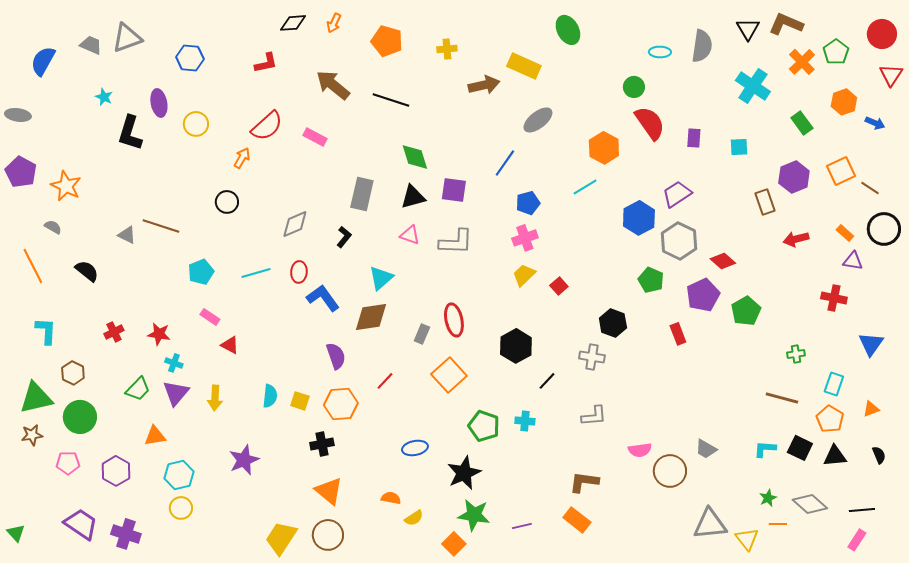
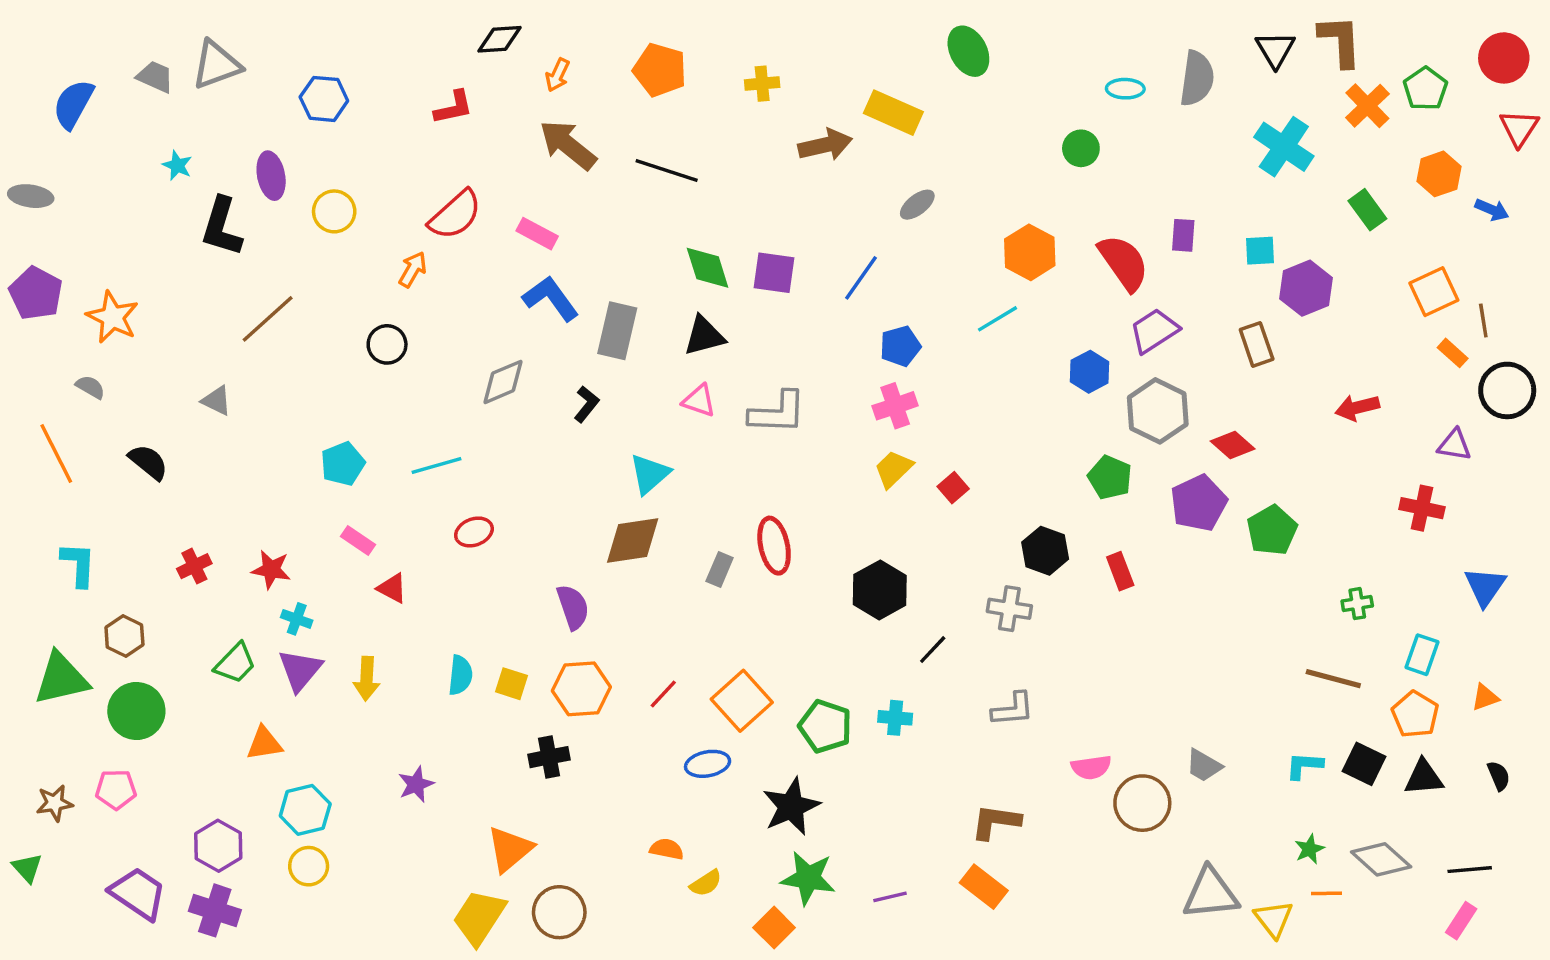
orange arrow: (334, 23) -> (558, 75), moved
brown L-shape: (786, 24) -> (1340, 41), turned 64
gray ellipse: (538, 120) -> (917, 205), size x0.7
red semicircle: (650, 123) -> (1124, 263), moved
purple hexagon: (794, 177) -> (1306, 288), moved
brown line: (870, 188) -> (1483, 321), turned 48
purple square: (454, 190) -> (774, 273), moved
brown rectangle: (765, 202) -> (1257, 344), moved
blue hexagon: (639, 218) -> (1089, 372), size x0.7
brown line: (161, 226) -> (268, 319), moved, turned -60
orange rectangle: (845, 233) -> (1453, 353), moved
red ellipse: (299, 272) -> (474, 532), moved, turned 65
blue L-shape: (323, 298) -> (551, 298), moved
red rectangle: (678, 334) -> (1120, 571), moved
orange square: (449, 375) -> (742, 701), moved
red line: (385, 381) -> (663, 694), moved
brown star: (32, 435) -> (55, 803), moved
purple star: (244, 460) -> (416, 784), size x0.7
purple hexagon: (116, 471) -> (218, 846), moved
orange triangle: (329, 491) -> (510, 849), moved, turned 40
green triangle: (16, 533) -> (27, 868), moved

